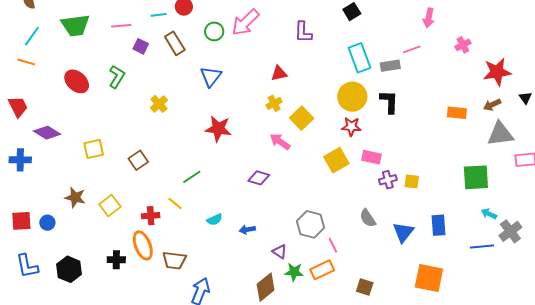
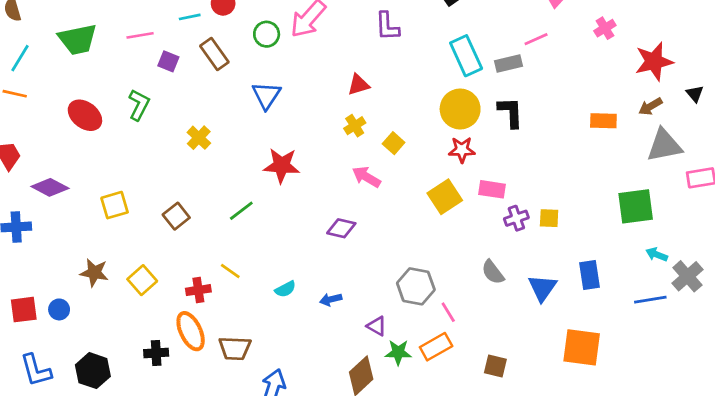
yellow square: (302, 118) -> (394, 143), size x0.7
green line: (192, 177) -> (241, 211), moved

